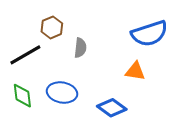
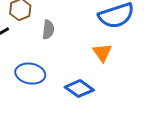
orange triangle: (135, 71) -> (102, 53), turned 45

